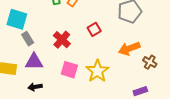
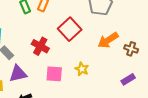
red square: (94, 29) -> (70, 29), size x1.6
yellow star: (97, 71) -> (82, 69), size x0.6

